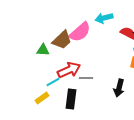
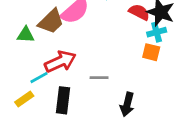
gray line: (86, 78) -> (99, 78), moved
black arrow: (119, 88) -> (127, 104), moved

